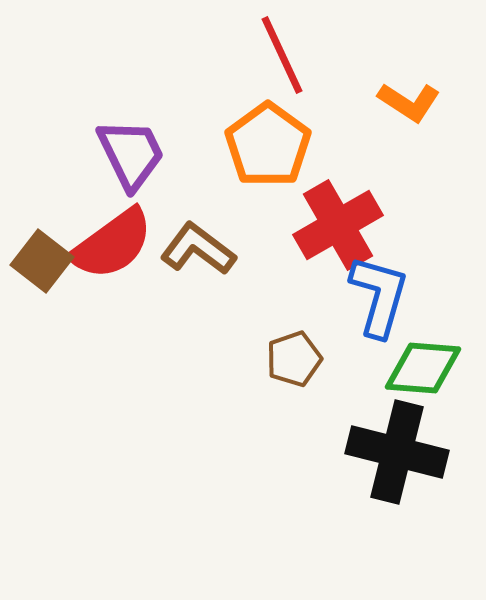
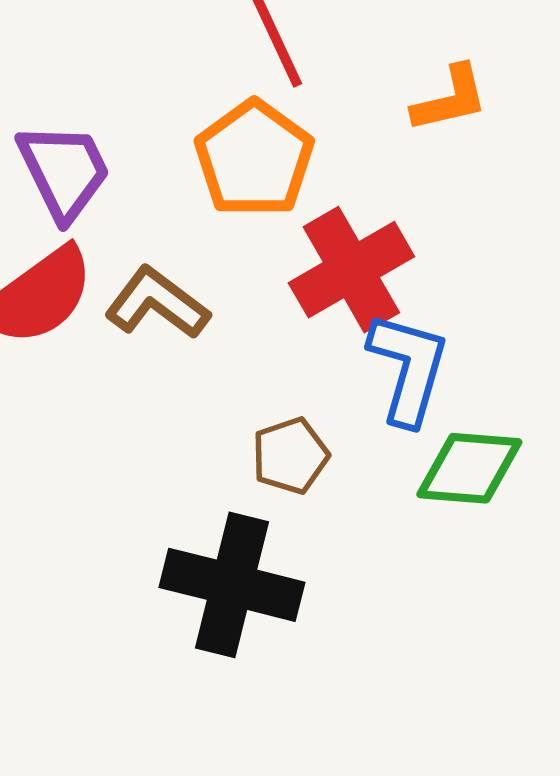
orange L-shape: (409, 102) -> (450, 99), turned -46
black cross: (397, 452) -> (232, 585), moved

